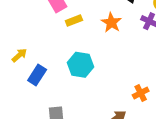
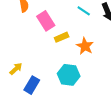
orange star: (111, 23) -> (85, 46), moved

